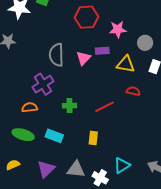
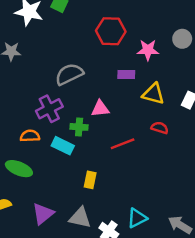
gray circle: (145, 43) -> (182, 39), moved
gray semicircle: (56, 55) -> (69, 74), turned 60
pink triangle: (83, 58) -> (100, 109), moved, turned 35
green cross: (69, 106) -> (79, 127), moved
cyan rectangle: (54, 136) -> (63, 146), moved
yellow rectangle: (93, 138) -> (90, 180), moved

